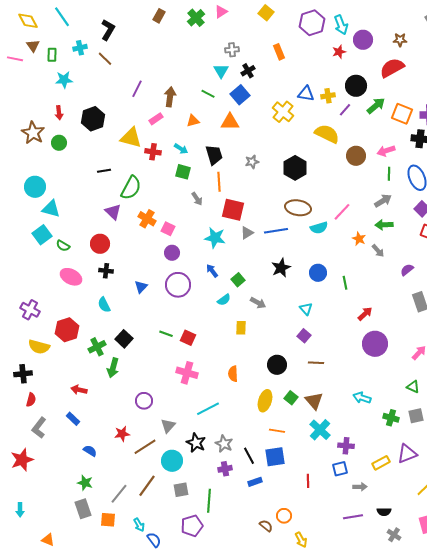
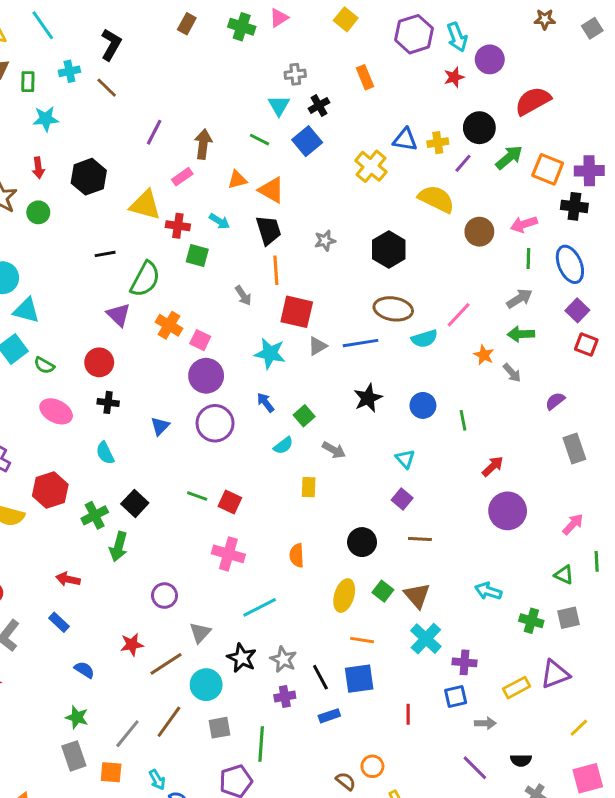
green cross: (196, 18) -> (242, 27), turned -30
brown star: (400, 40) -> (545, 19), moved
orange triangle: (230, 122) -> (271, 190), moved, turned 30
green square: (183, 172) -> (197, 255), moved
purple circle: (172, 253) -> (206, 376), size x1.5
purple line: (353, 517) -> (475, 768), turned 54

